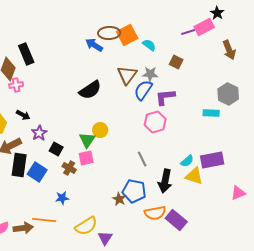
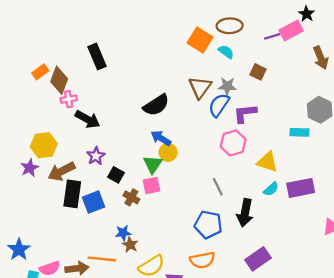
brown ellipse: (109, 33) -> (230, 26), moved
orange square: (127, 35) -> (200, 40), turned -30
blue arrow: (94, 45) -> (161, 138), moved
black rectangle: (26, 54) -> (97, 57), moved
black arrow: (23, 115) -> (88, 119), moved, size x1.5
blue square: (37, 172) -> (93, 202), turned 36
yellow triangle: (194, 176) -> (267, 162), moved
brown star: (119, 199) -> (130, 245), moved
orange semicircle: (155, 213) -> (202, 260), moved
purple rectangle: (176, 220) -> (258, 259), turned -75

